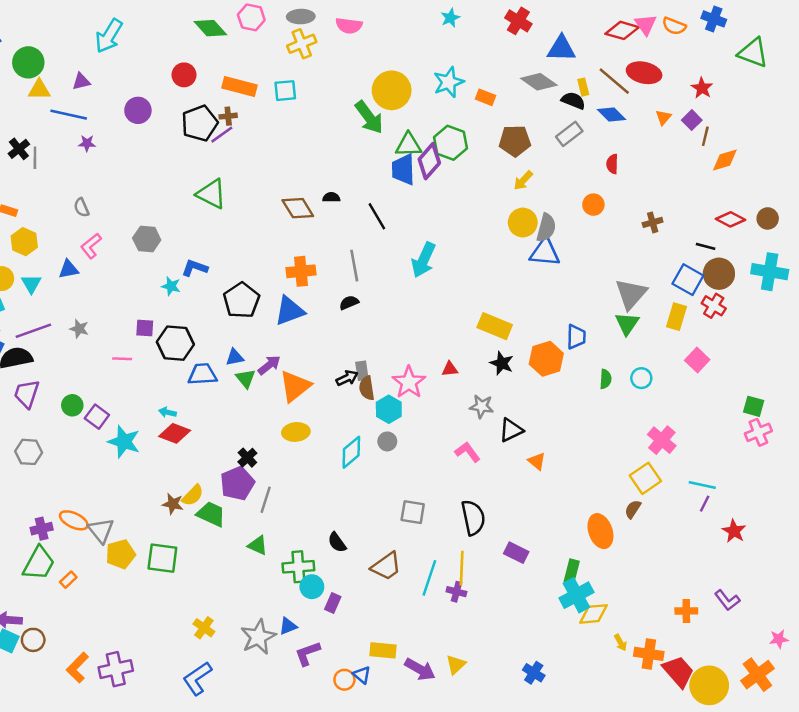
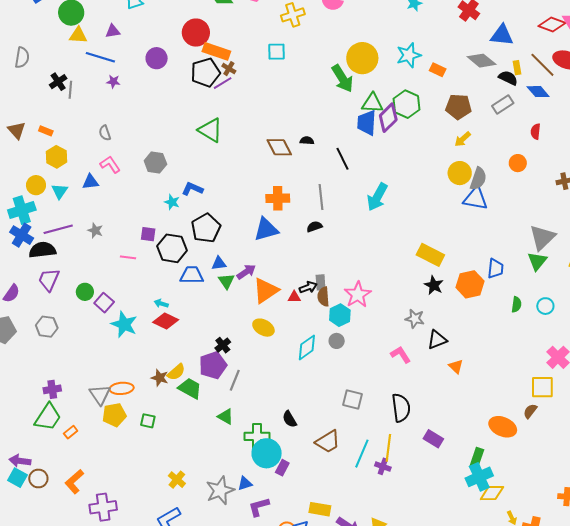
red circle: (184, 75) -> (196, 33), size x1.4
orange rectangle: (240, 86) -> (216, 51), moved
brown cross: (228, 116) -> (229, 69), turned 32
pink L-shape: (91, 246) -> (110, 165), turned 90
black pentagon: (241, 300) -> (206, 228), moved
red triangle: (450, 369) -> (294, 297), moved
yellow ellipse: (296, 432) -> (263, 328), turned 30
yellow square: (645, 478) -> (542, 387), turned 30
orange ellipse: (74, 520) -> (122, 388), moved, turned -35
orange ellipse: (600, 531) -> (503, 427), turned -52
green square: (162, 558) -> (148, 421), size x0.6
cyan circle: (312, 587) -> (267, 453), size x1.5
orange L-shape: (77, 667) -> (74, 482), moved

